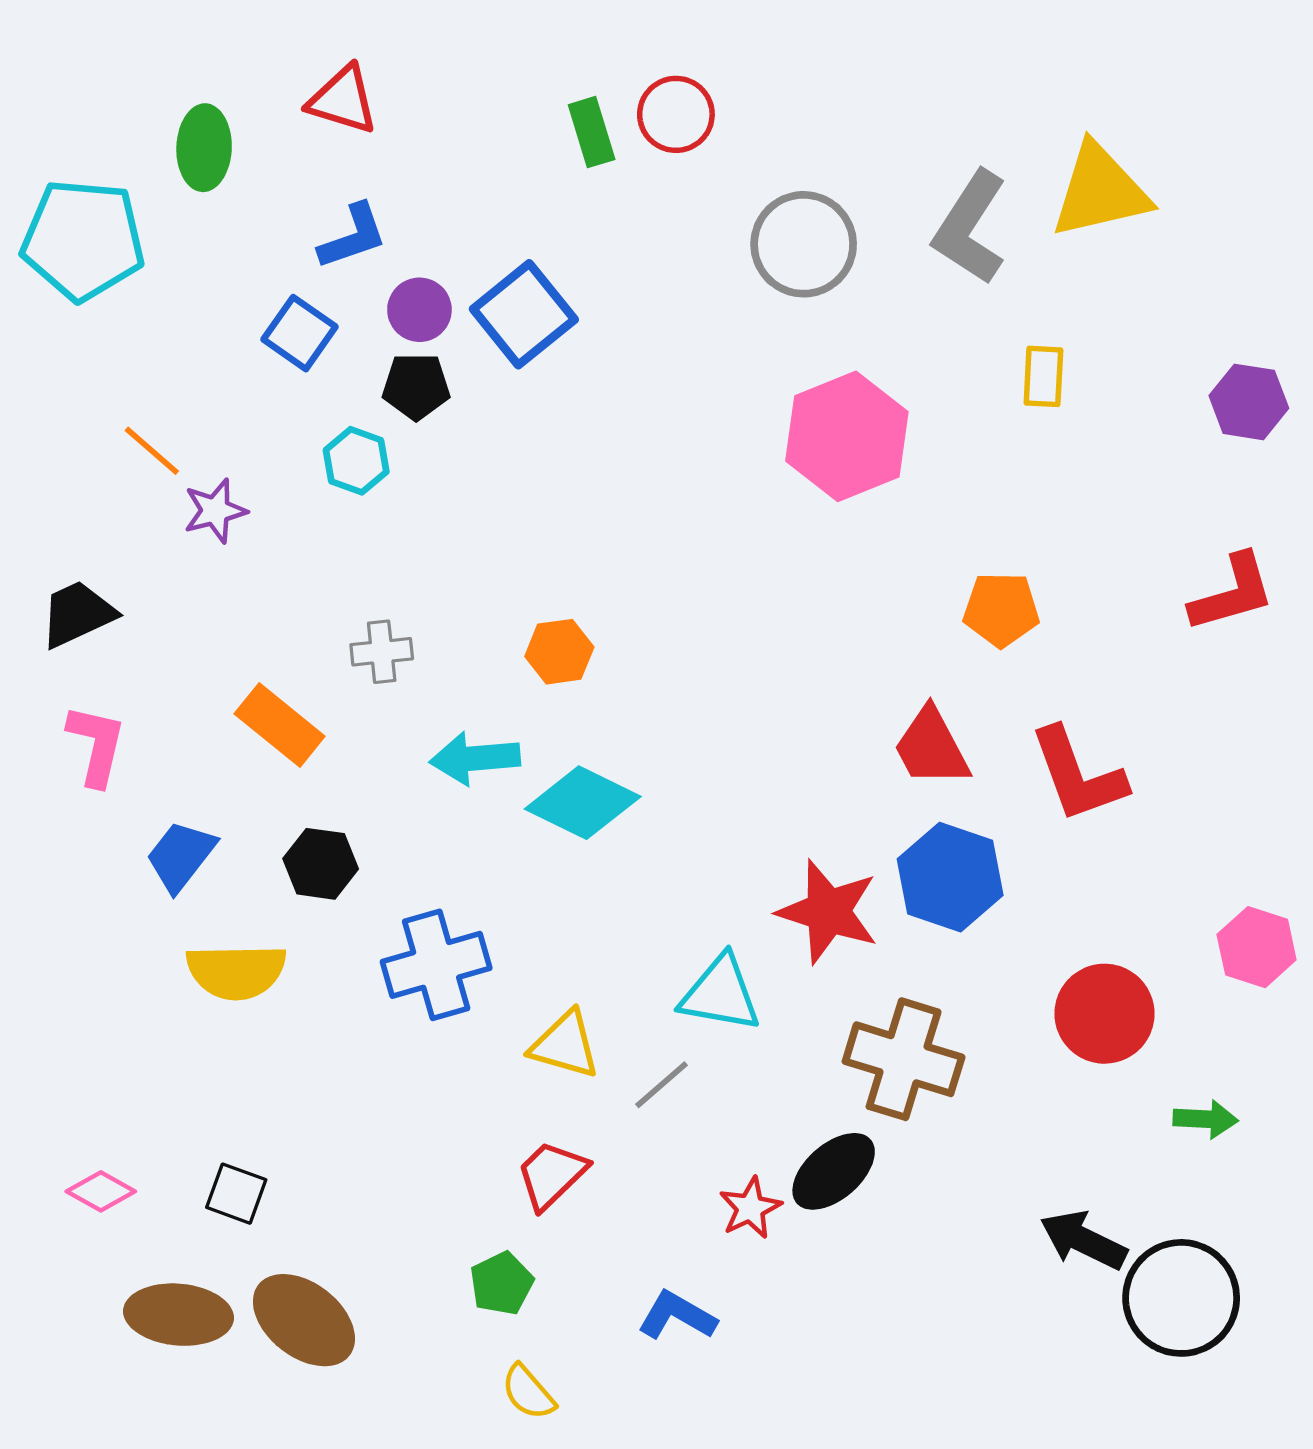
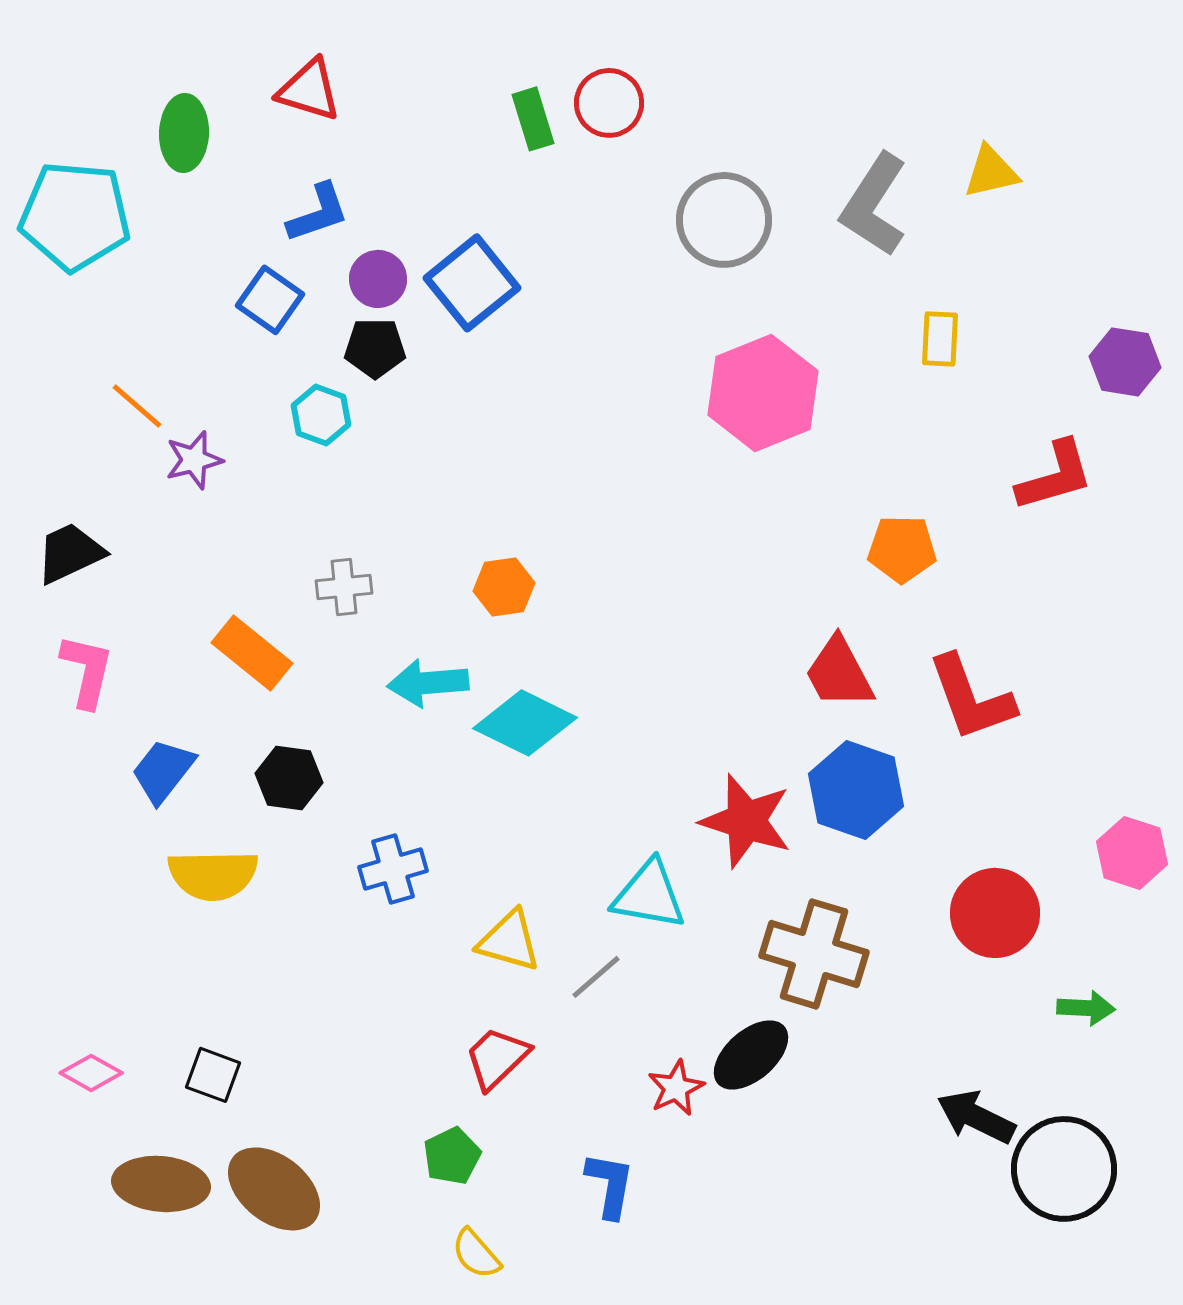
yellow triangle: (1100, 191) -> (991, 172), size x0.6
red L-shape: (1232, 593) -> (1055, 476), moved
blue cross: (436, 965) -> (393, 869), size x0.7
blue L-shape: (677, 1316) -> (610, 1185), turned 70

